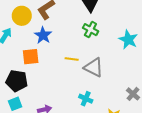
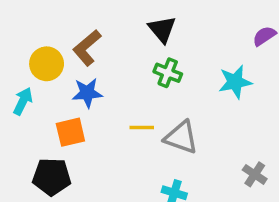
blue star: (43, 35) -> (87, 93), turned -30
cyan star: (128, 40) -> (235, 82), turned -30

